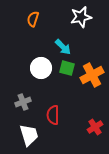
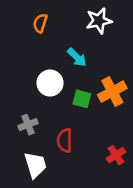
green square: (67, 68) -> (82, 99), moved

